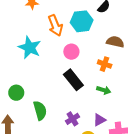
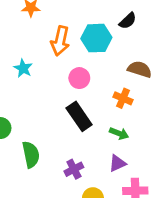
orange arrow: (55, 25) -> (60, 41), turned 30
cyan star: (30, 48) -> (23, 68), size x0.6
purple triangle: (99, 120) -> (117, 163), moved

